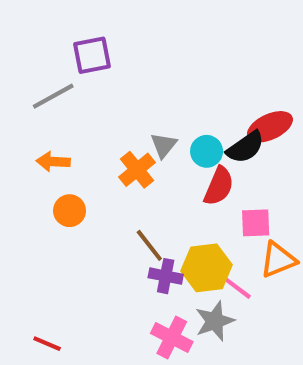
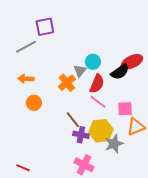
cyan circle: (207, 151) -> (93, 62), moved
red semicircle: (219, 186) -> (97, 84), moved
pink line: (235, 286) -> (98, 102), moved
gray star: (215, 321) -> (114, 144), moved

